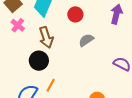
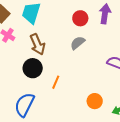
red circle: (75, 14) -> (80, 18), moved
orange line: (51, 85) -> (56, 82), moved

